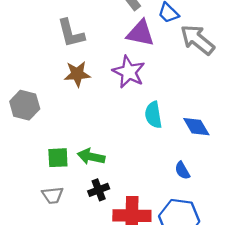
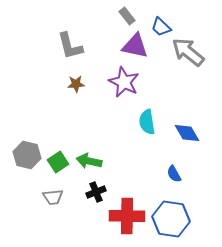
brown star: (77, 74) -> (76, 84), size x0.7
gray hexagon: (25, 105) -> (27, 155), moved
green square: (58, 158) -> (58, 162), turned -30

